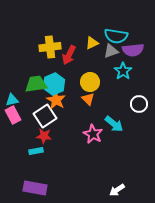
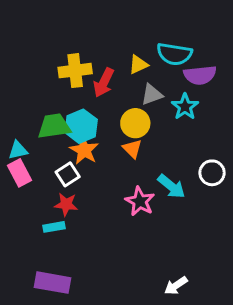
gray triangle: (111, 51) -> (152, 95), moved
white circle: (139, 104) -> (212, 173), moved
white square: (45, 116) -> (68, 174), size x0.7

